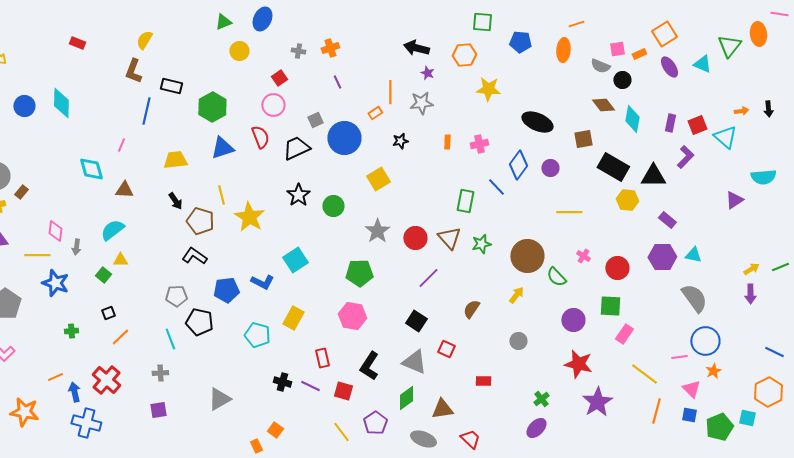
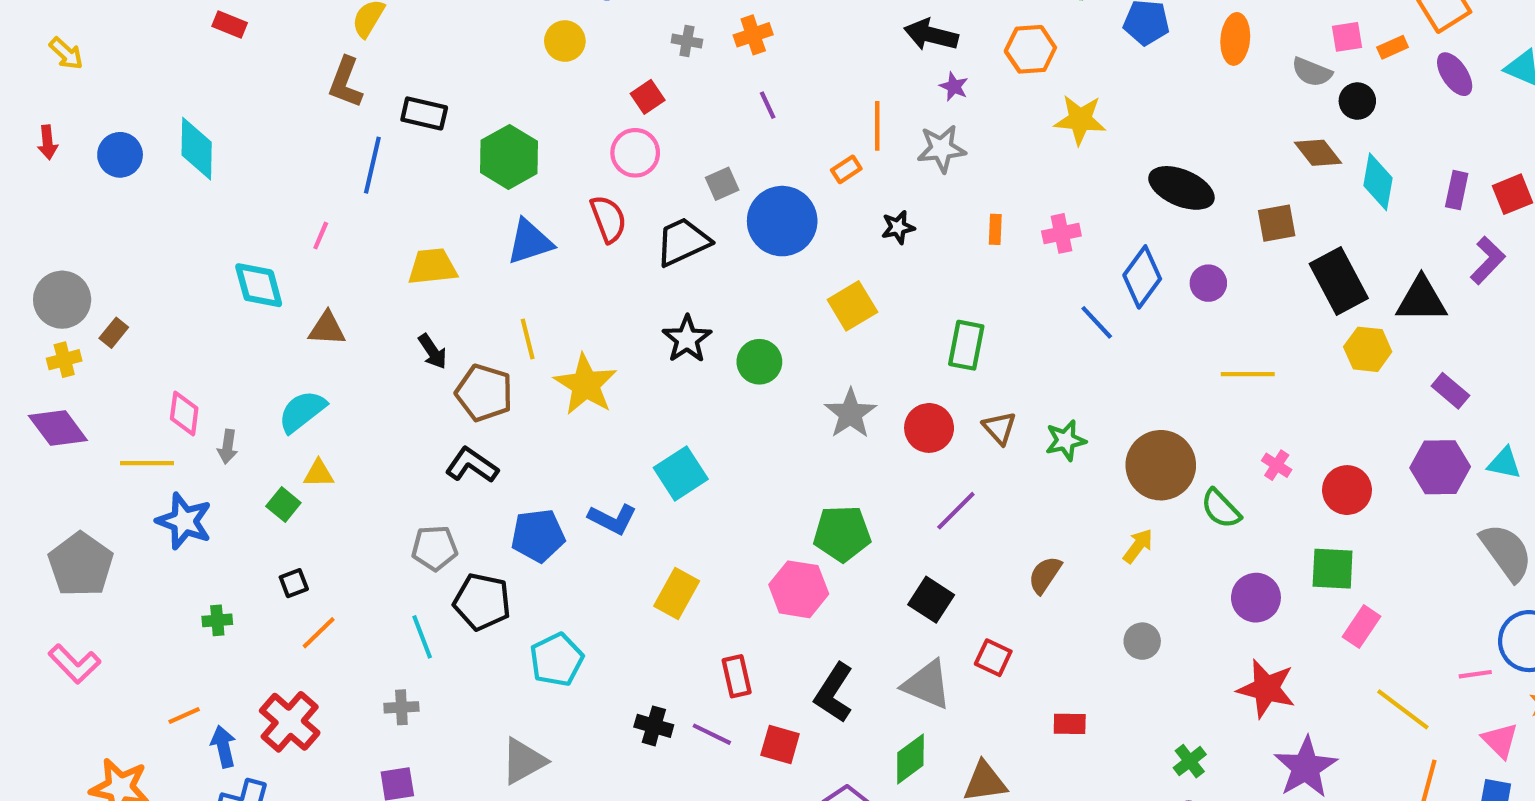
black rectangle: (613, 167) -> (1339, 281), turned 32
green rectangle: (465, 201) -> (966, 345), moved
brown triangle: (449, 238) -> (999, 428), size x0.7
green pentagon: (359, 273) -> (842, 533), moved
cyan pentagon: (257, 335) -> (557, 660), moved, turned 30

